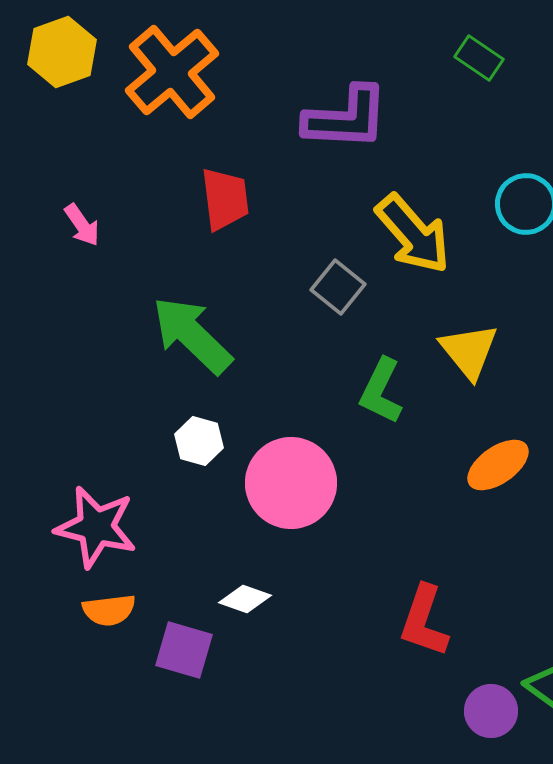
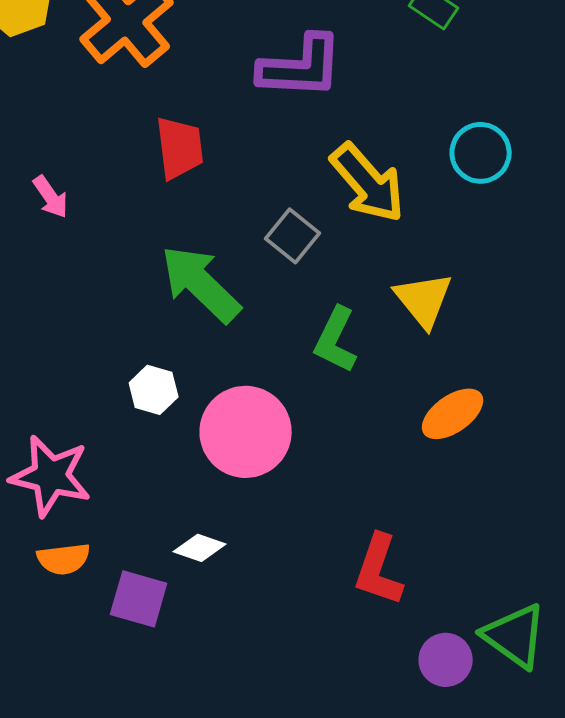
pink arrow: (82, 225) -> (51, 197), moved
green arrow: (192, 335) -> (201, 284), moved

